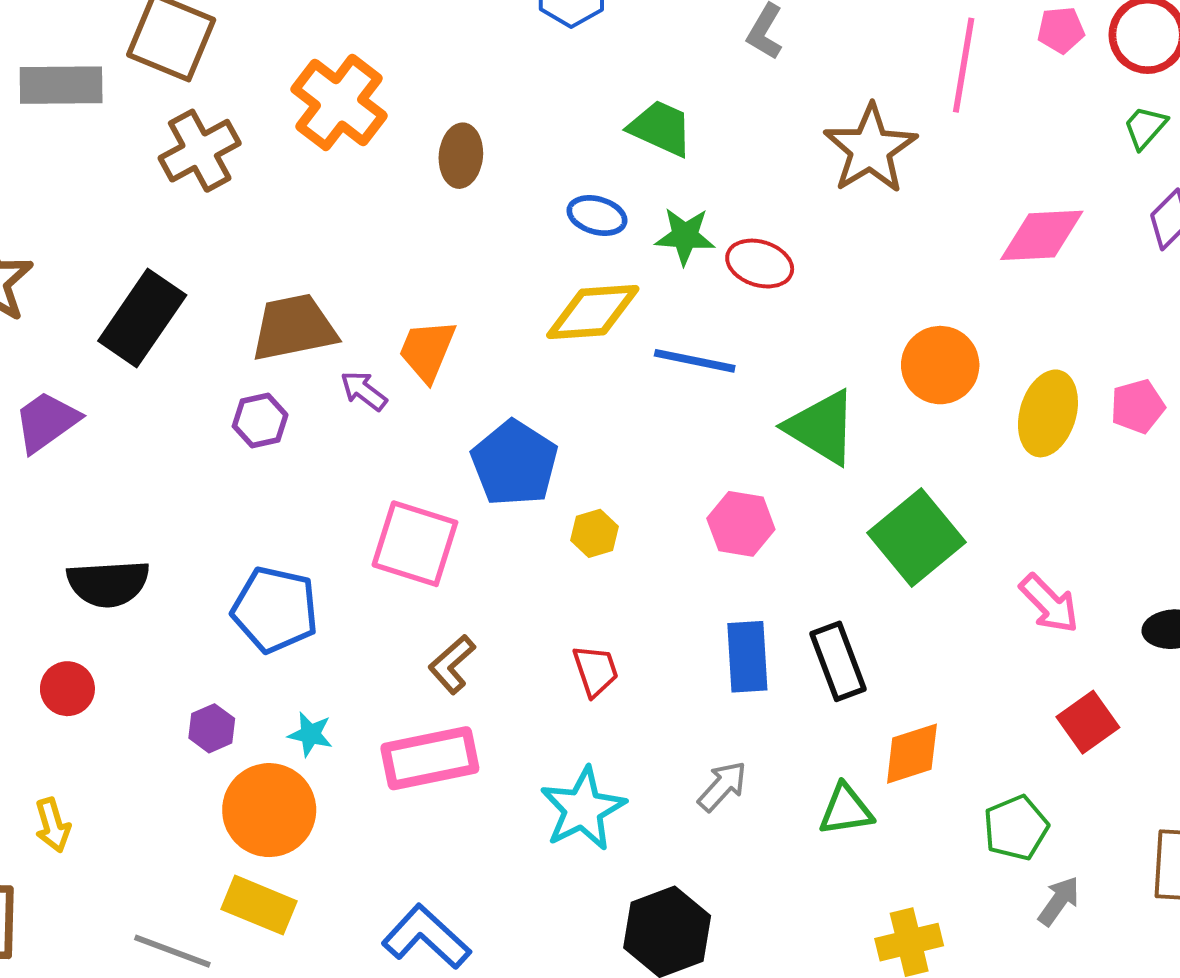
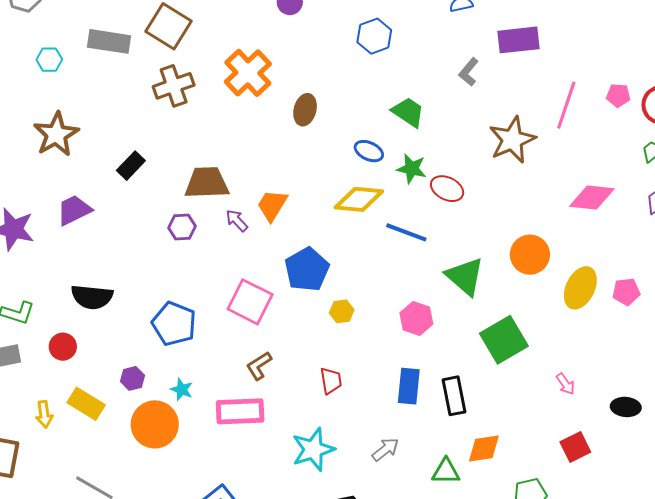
black rectangle: (142, 318) -> (131, 166), size x0.6
pink arrow: (1049, 604) -> (565, 384), size x0.7
yellow rectangle: (259, 905) -> (86, 404), moved

